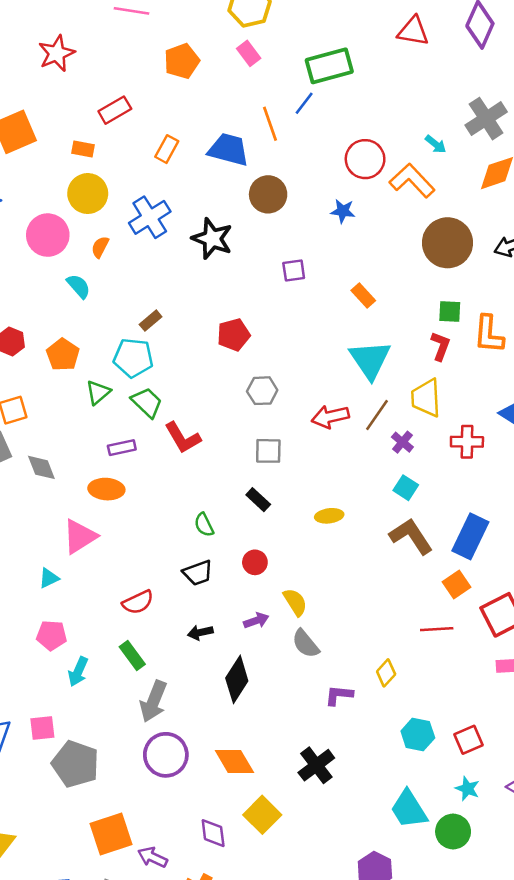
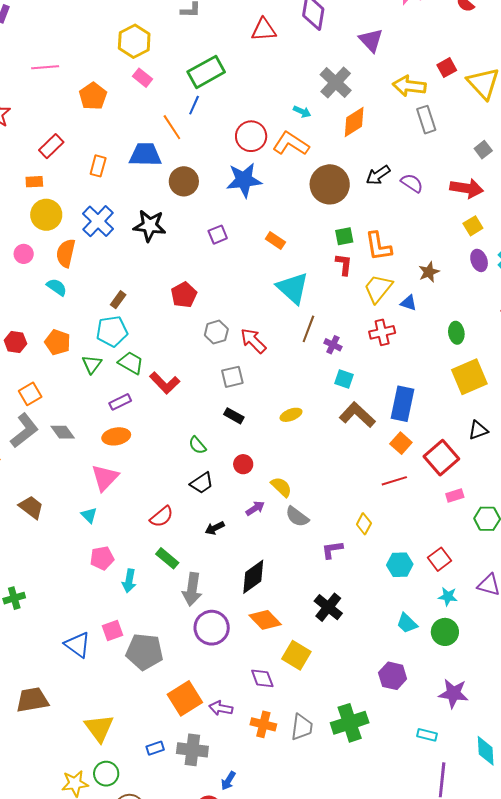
blue star: (343, 211) -> (244, 180), size x1.8
pink circle: (48, 235) -> (24, 254), size x0.6
orange semicircle: (100, 247) -> (66, 253), size x1.6
yellow trapezoid: (426, 398) -> (378, 289), moved, turned 56
red arrow: (330, 417) -> (253, 341), moved, turned 72
cyan triangle: (49, 578) -> (89, 515), turned -36
black diamond: (237, 679) -> (253, 577), moved, turned 36
cyan trapezoid: (409, 809) -> (407, 623), size x0.7

